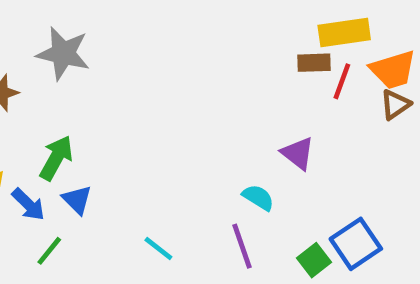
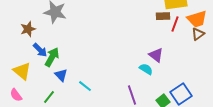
cyan semicircle: (258, 197) -> (146, 69), moved
blue arrow: (28, 204) -> (40, 50), moved
cyan line: (158, 249) -> (85, 86), moved

